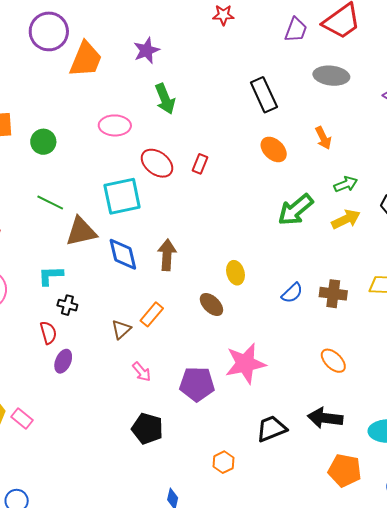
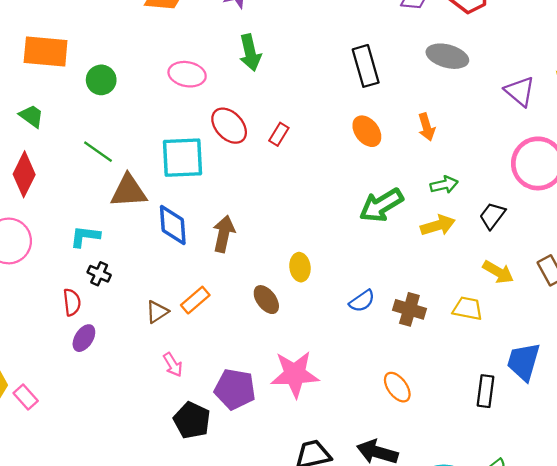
black pentagon: (147, 429) -> (192, 420), moved

